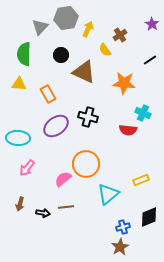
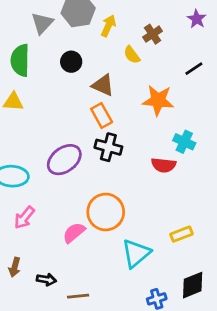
brown triangle: (84, 72) -> (103, 85), size x0.7
orange rectangle: (48, 94) -> (102, 115), moved
brown line: (66, 207) -> (78, 296), moved

